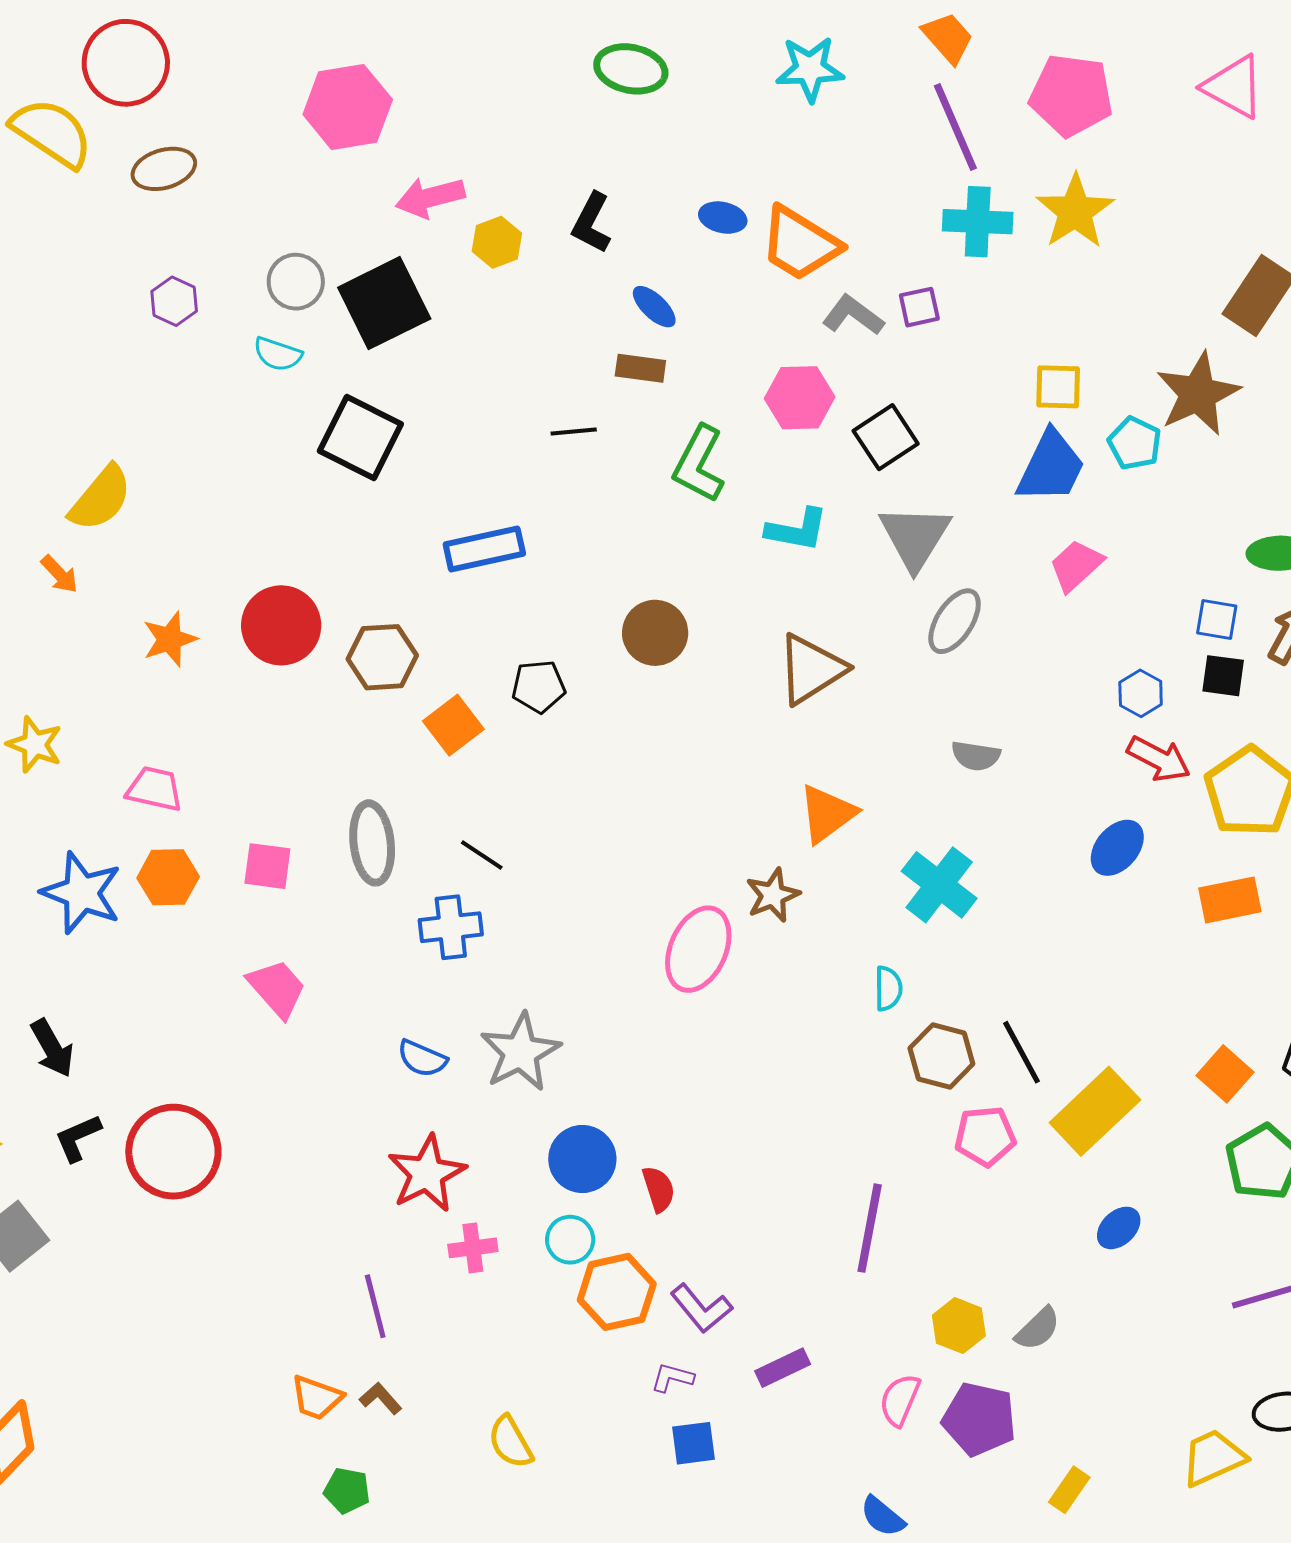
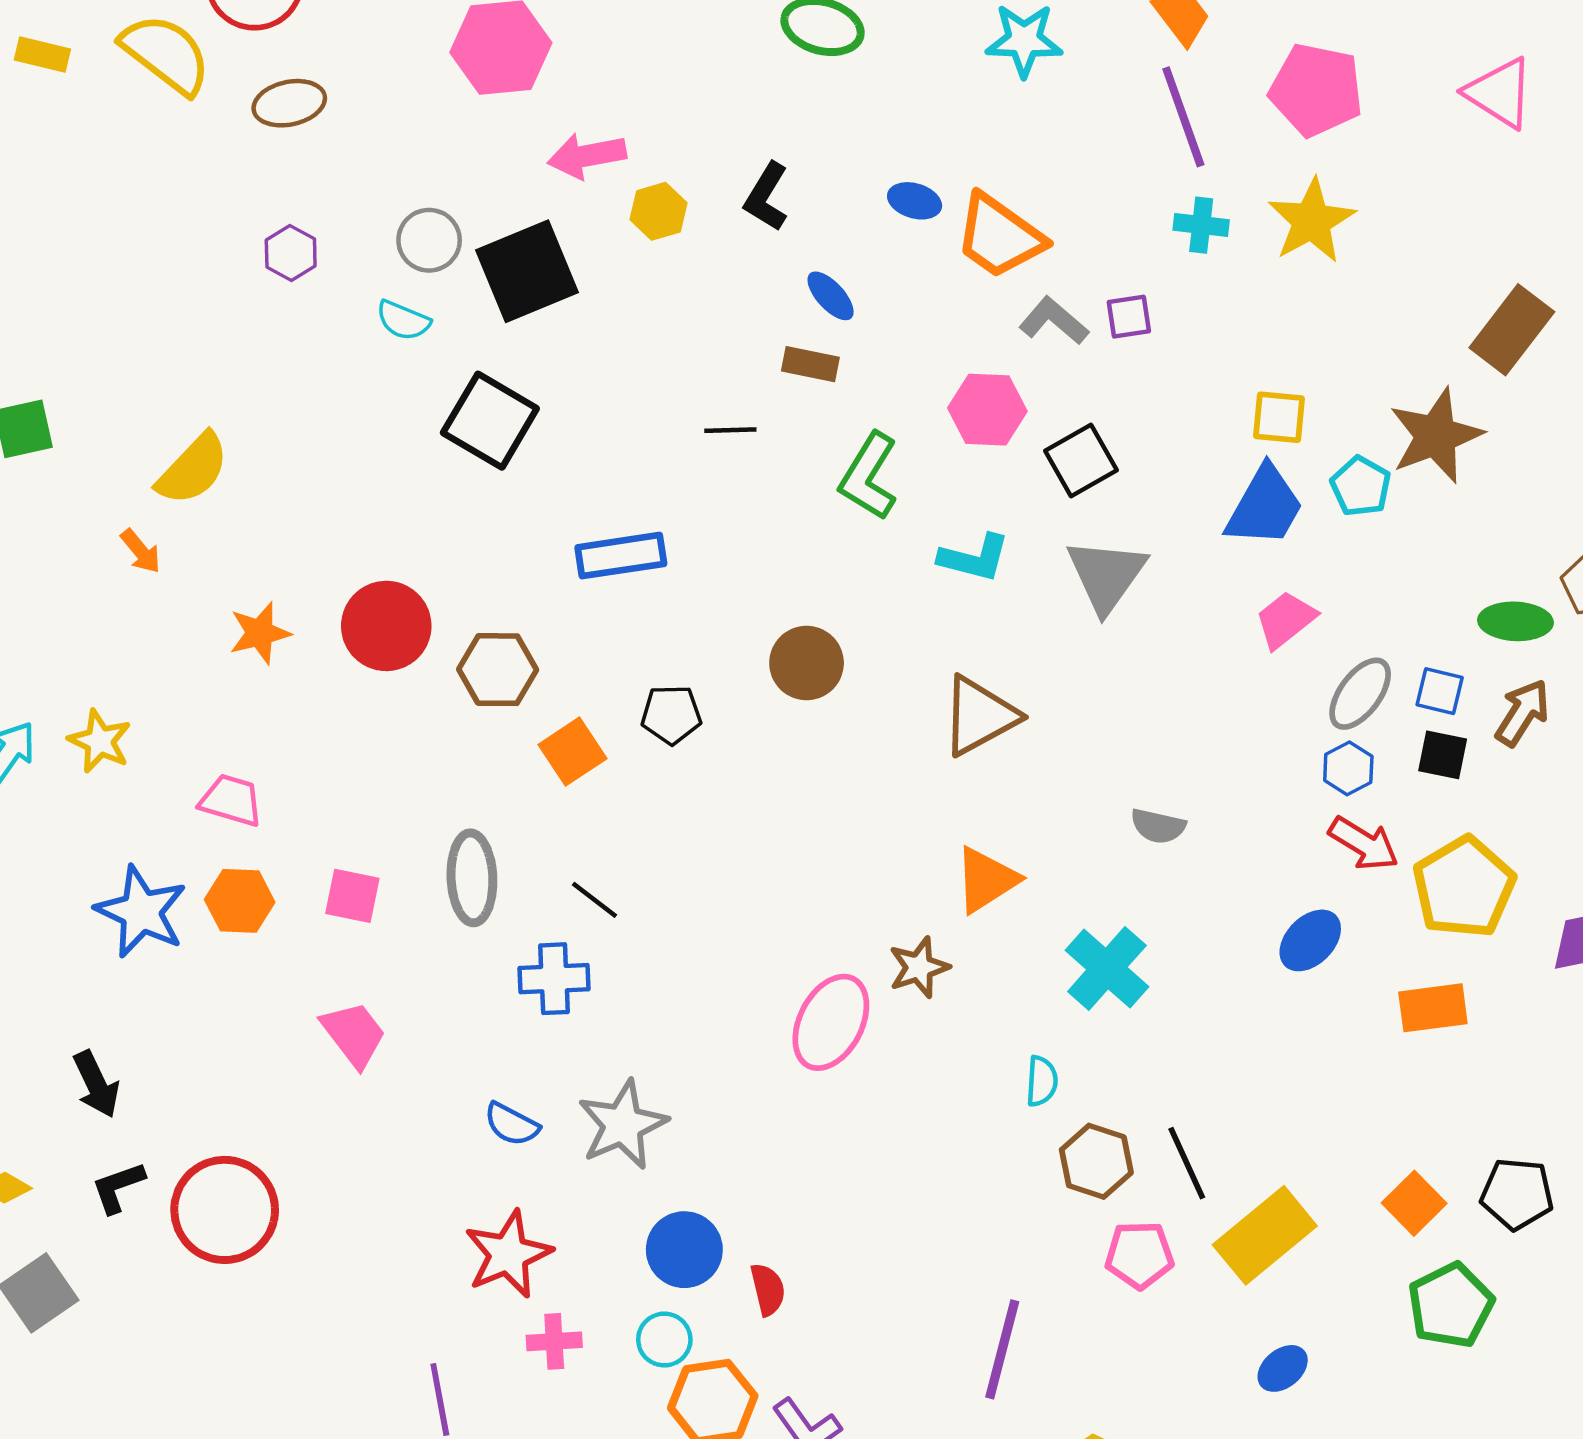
cyan cross: (978, 222) -> (1201, 225), size x0.7
gray ellipse: (955, 621) -> (1360, 694), moved

